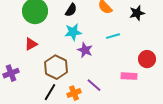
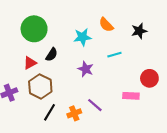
black semicircle: (71, 10) -> (52, 55), moved
cyan star: (73, 32) -> (83, 37), moved
brown hexagon: (56, 67) -> (40, 87), moved

